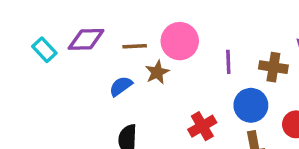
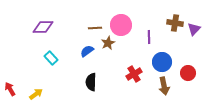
purple diamond: (86, 39) -> (43, 27), moved
cyan rectangle: (44, 50) -> (51, 58), moved
brown cross: (273, 67) -> (175, 23), moved

